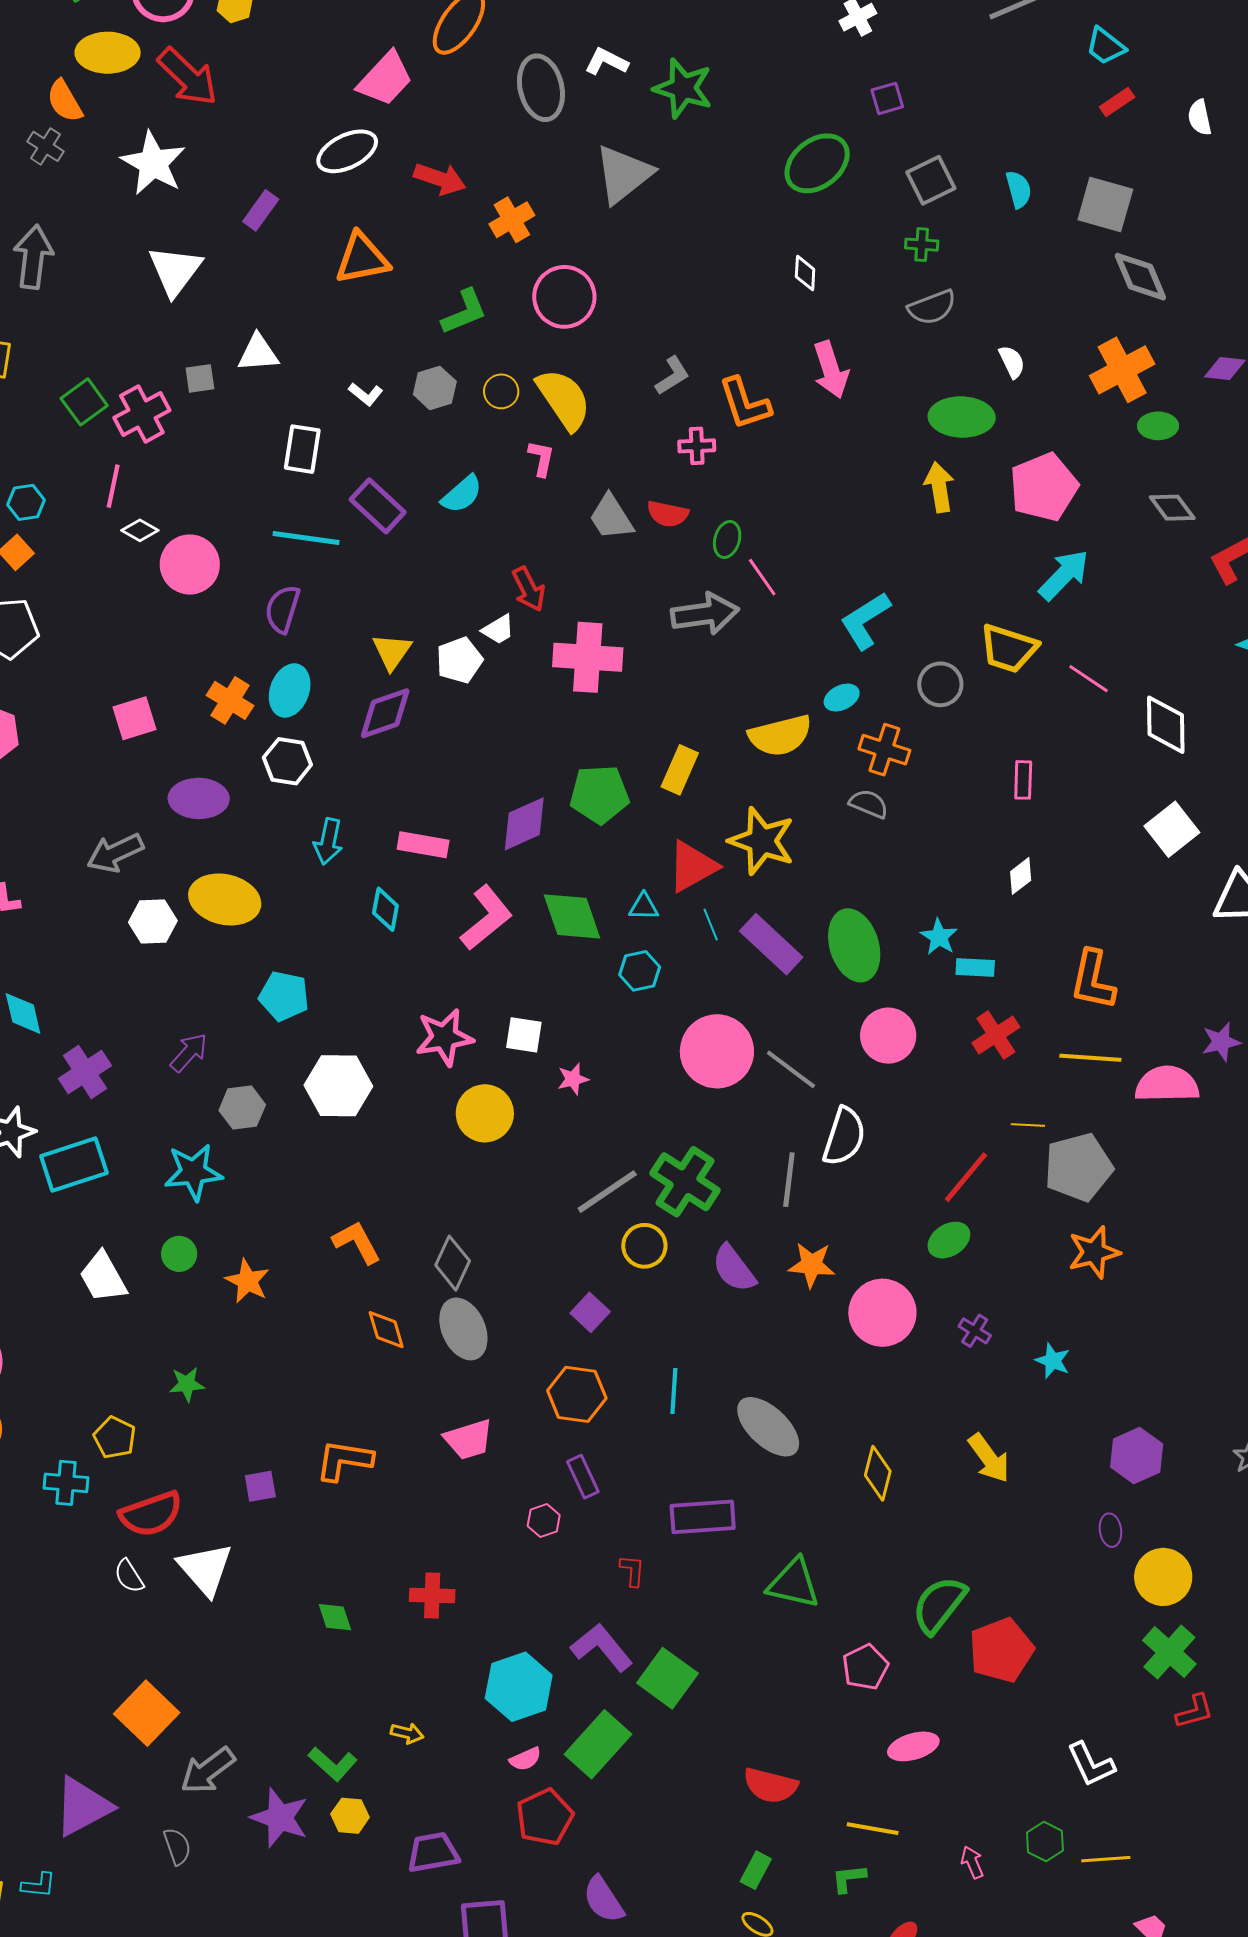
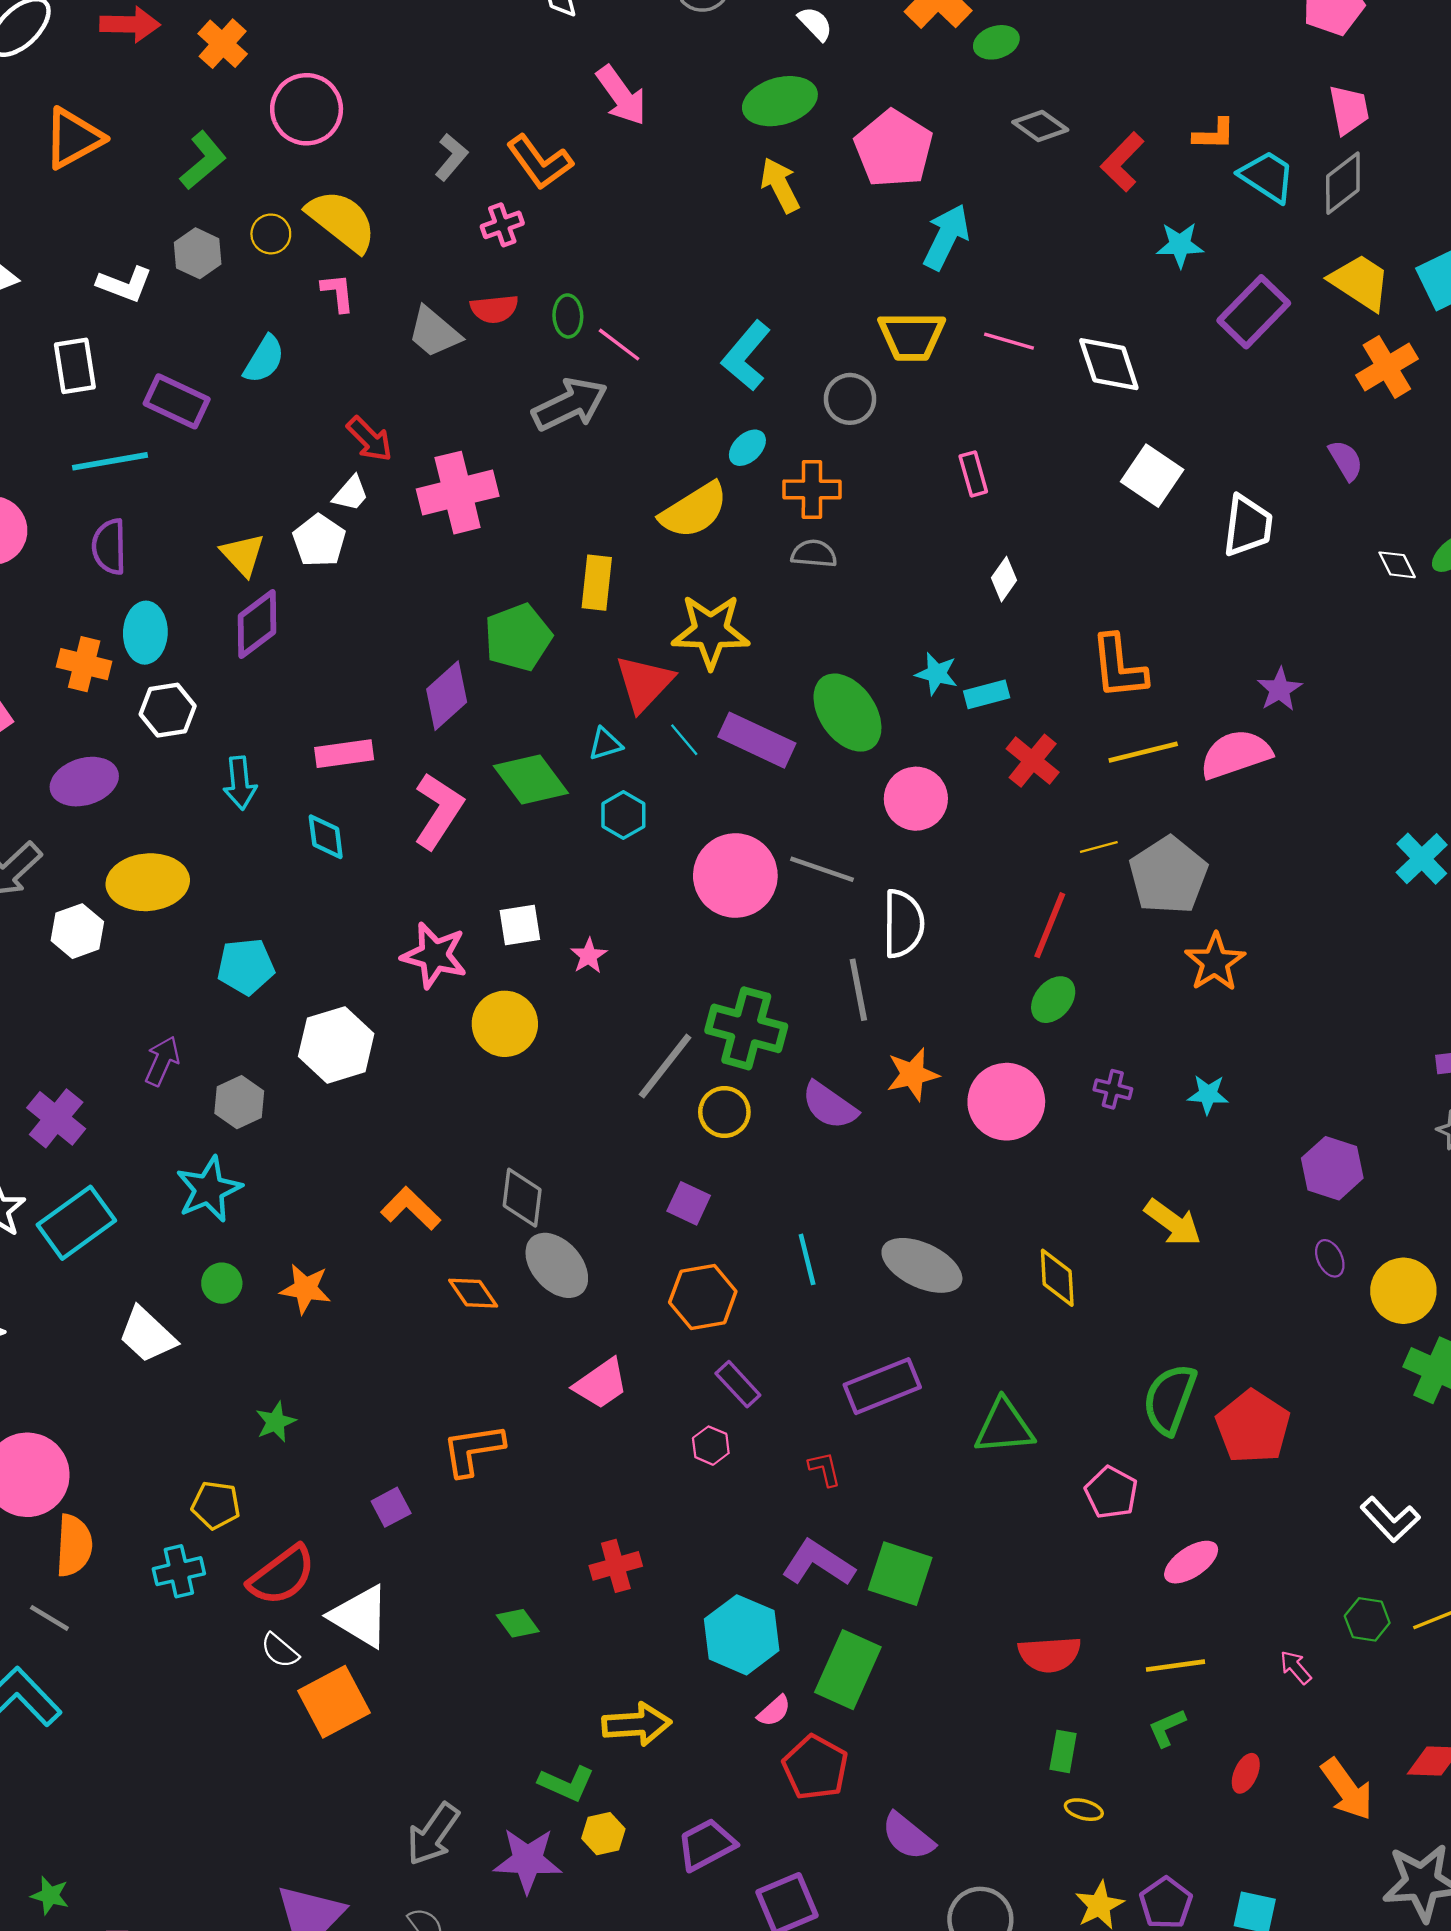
white L-shape: (366, 394) -> (125, 284), size x1.4
pink star: (444, 1037) -> (434, 955), turned -30
orange square: (147, 1713) -> (334, 1702), moved, turned 36
yellow arrow: (407, 1733) -> (637, 1724), size x1.8

